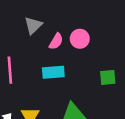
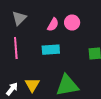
gray triangle: (33, 25) -> (19, 18), moved

